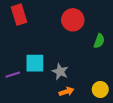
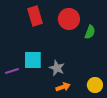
red rectangle: (19, 15) -> (35, 16), moved
green semicircle: (99, 41) -> (90, 32), moved

